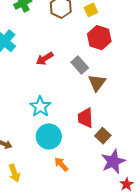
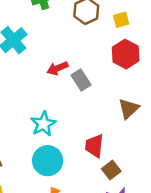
gray rectangle: (80, 65) -> (81, 80), moved
brown triangle: (97, 83) -> (129, 109), moved

